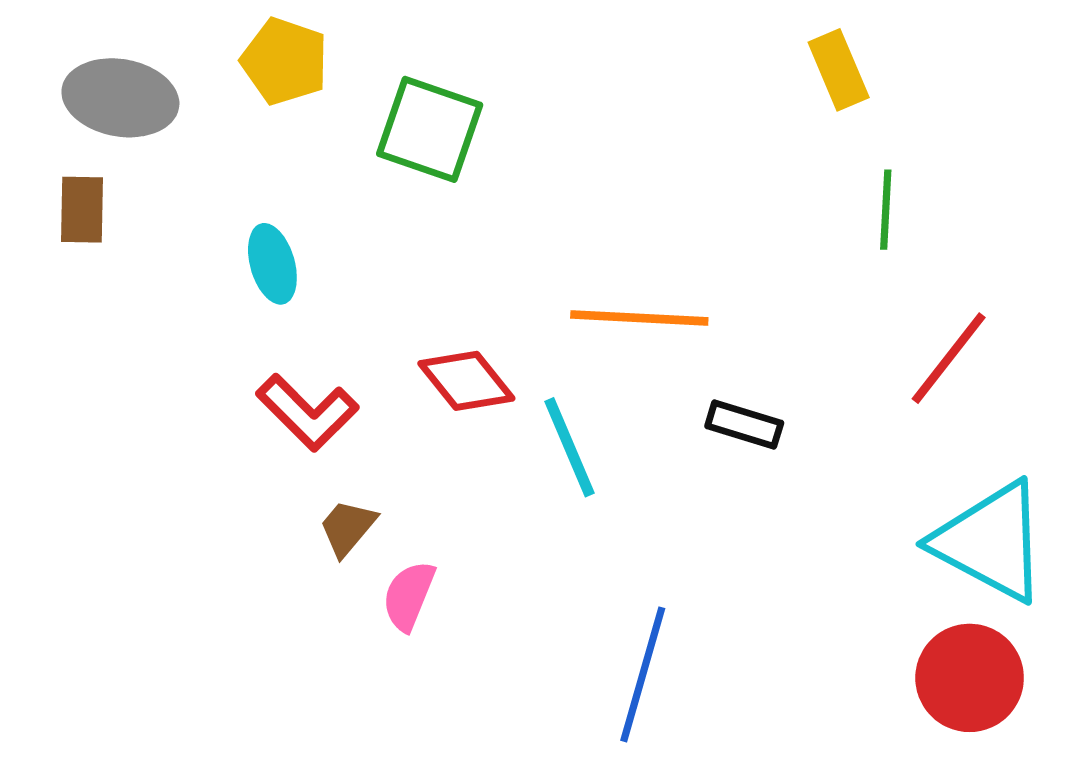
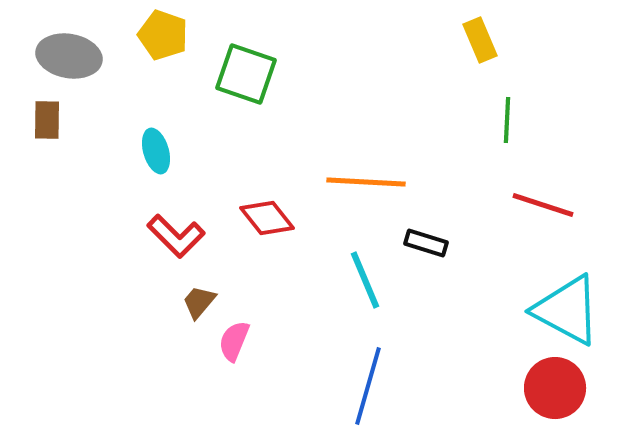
red line: (949, 358) -> (543, 205), turned 70
cyan line: (569, 447) -> (365, 280), moved

